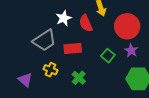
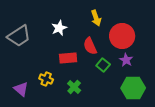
red semicircle: (86, 23) -> (90, 46), moved
gray trapezoid: (44, 40) -> (19, 36), moved

